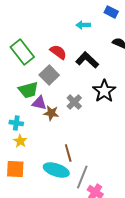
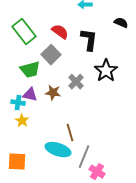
black L-shape: (87, 60) -> (89, 40), turned 55
purple triangle: (39, 103) -> (30, 95), moved
orange square: (15, 169) -> (17, 162), moved

